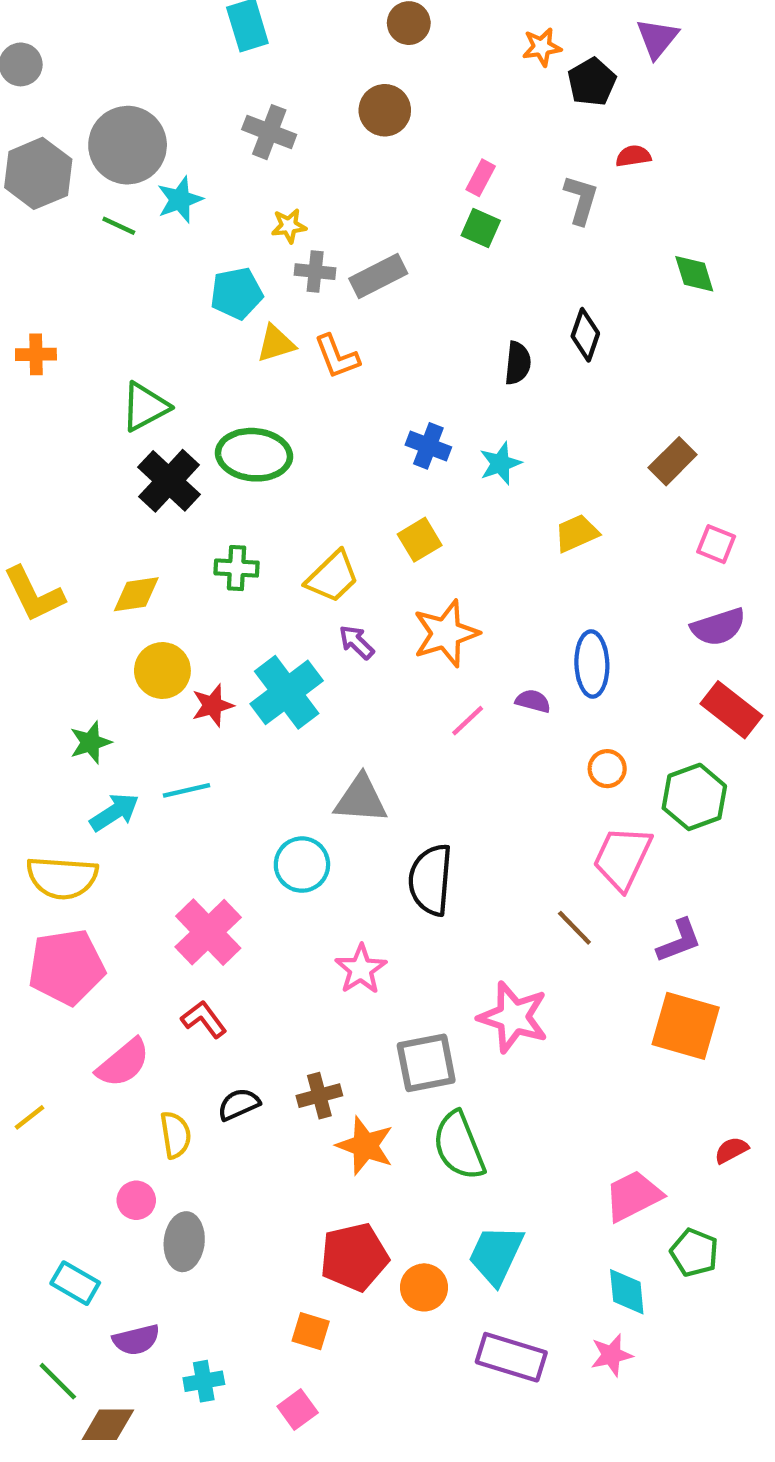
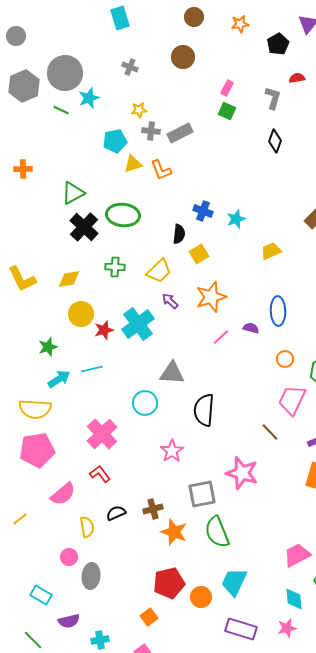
orange star: (542, 47) -> (240, 24), moved
gray cross: (269, 132) -> (130, 67), size x0.7
black diamond: (585, 335) -> (275, 141), moved
black semicircle: (518, 363) -> (179, 234), moved
orange square: (311, 1331) -> (149, 617), turned 36

